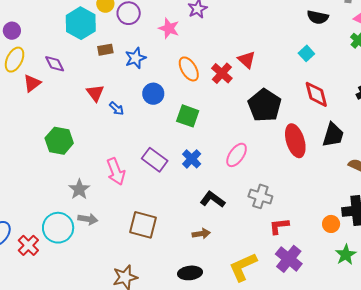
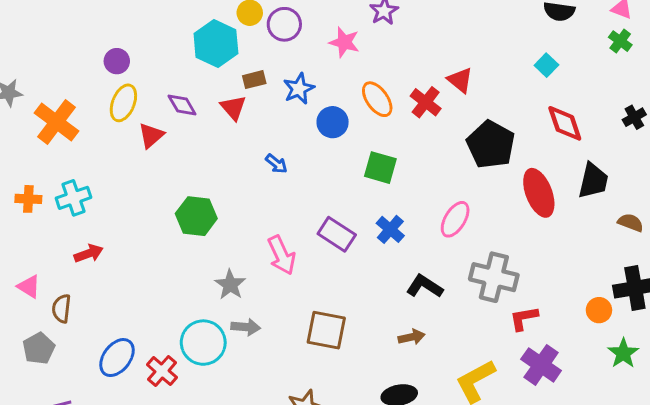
red triangle: (95, 93) -> (233, 108), moved
blue circle: (153, 94) -> (333, 122), moved
gray cross: (260, 196) -> (494, 277), size x1.4

